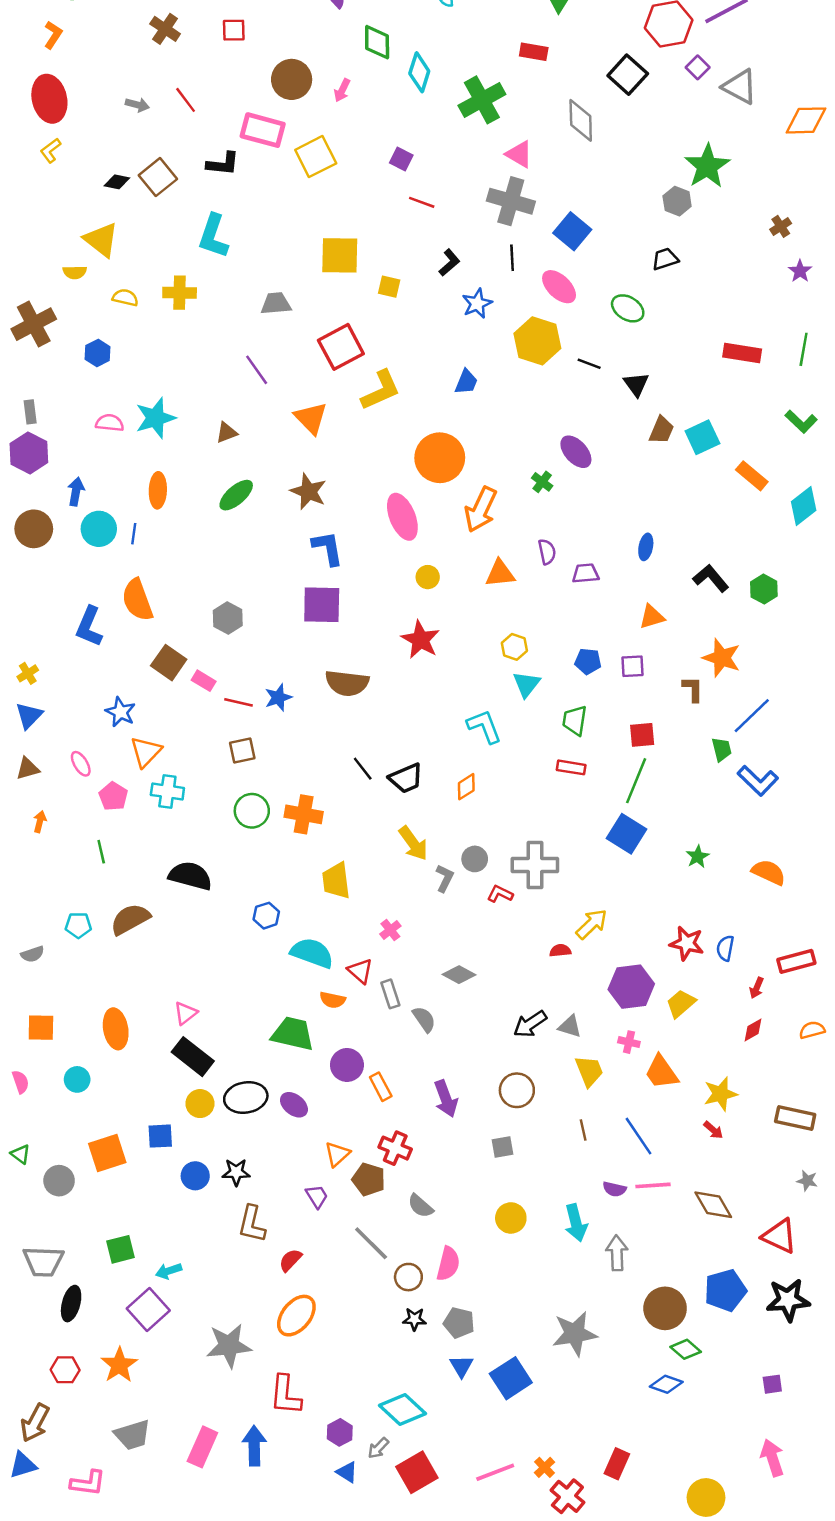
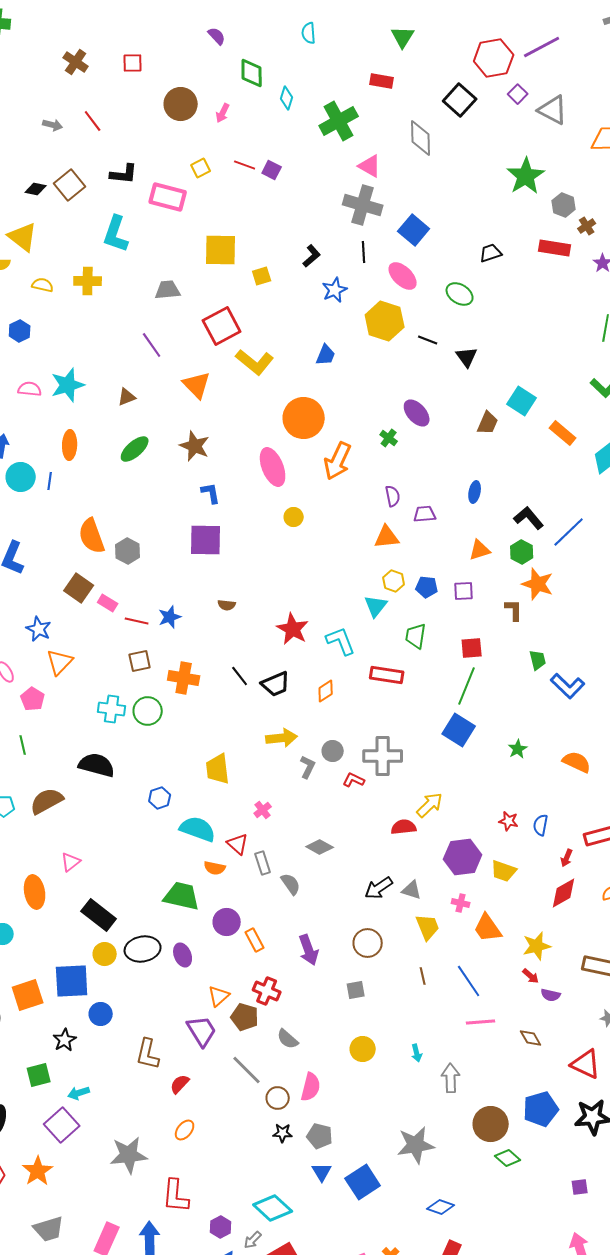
cyan diamond: (419, 72) -> (287, 98), size x0.7
pink rectangle: (263, 130) -> (168, 197), moved
yellow square: (316, 157) -> (201, 168), size x0.6
gray hexagon: (677, 201) -> (564, 205), moved
red line: (422, 202) -> (245, 165), moved
yellow square: (389, 287) -> (262, 276), turned -30
red rectangle: (742, 353) -> (555, 248), moved
yellow L-shape: (381, 390) -> (255, 362), turned 63
brown trapezoid: (661, 430) -> (488, 423), moved
cyan square: (702, 437) -> (522, 401), turned -32
blue L-shape: (328, 548) -> (211, 493), size x0.7
orange triangle: (500, 573) -> (387, 537), moved
green hexagon: (764, 589) -> (522, 552), moved
orange semicircle: (137, 600) -> (92, 536), moved
red star: (420, 640) -> (293, 629), moved
yellow hexagon: (514, 647) -> (394, 581), moved
brown semicircle: (347, 683) -> (227, 605), size x0.5
blue line: (752, 716) -> (569, 532), moved
red rectangle: (571, 767) -> (387, 675), moved, size x1.4
cyan cross: (167, 791) -> (112, 709), moved
orange cross: (304, 814) -> (184, 678), moved
yellow arrow: (413, 843) -> (282, 738), turned -60
red star: (687, 943) -> (509, 821), size x0.7
red semicircle: (560, 951) -> (404, 827), size x1.4
yellow trapezoid: (681, 1004) -> (504, 871), turned -120
pink triangle: (186, 1013) -> (71, 862), moved
red diamond: (753, 1030) -> (564, 893), size x1.5
purple ellipse: (294, 1105) -> (183, 955), turned 30
blue square: (160, 1136) -> (72, 981), size x1.6
black star: (236, 1172) -> (65, 1040), moved, turned -30
purple semicircle: (614, 1189) -> (551, 995), moved
purple trapezoid: (317, 1196) -> (202, 1031), size x1.6
brown diamond: (713, 1205) -> (531, 1038), size x0.7
cyan arrow: (576, 1223) -> (417, 1053), size x0.6
orange ellipse: (296, 1316) -> (185, 1130), size x0.6
blue diamond: (666, 1384) -> (441, 1207), moved

